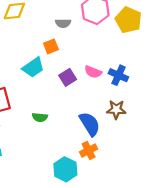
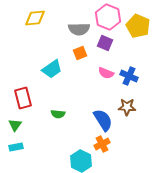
gray semicircle: (63, 23) -> (79, 29), size x1.5
orange square: (51, 46) -> (80, 53), moved
purple square: (68, 77) -> (105, 43), moved, turned -35

